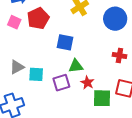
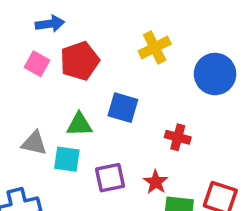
red cross: (119, 56) -> (178, 137), moved
green triangle: (76, 66) -> (79, 125), moved
gray triangle: (17, 67) -> (34, 143), turned 35

